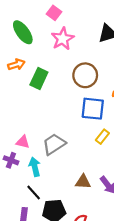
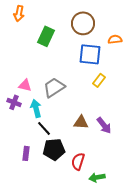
orange arrow: (16, 65) -> (19, 13), turned 119
green rectangle: (39, 79) -> (46, 36), moved
black line: (34, 193) -> (44, 128), moved

